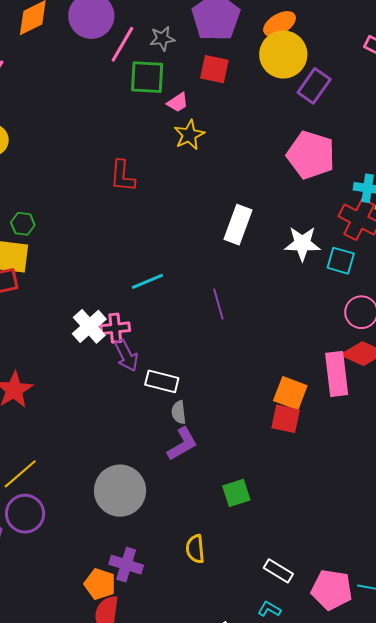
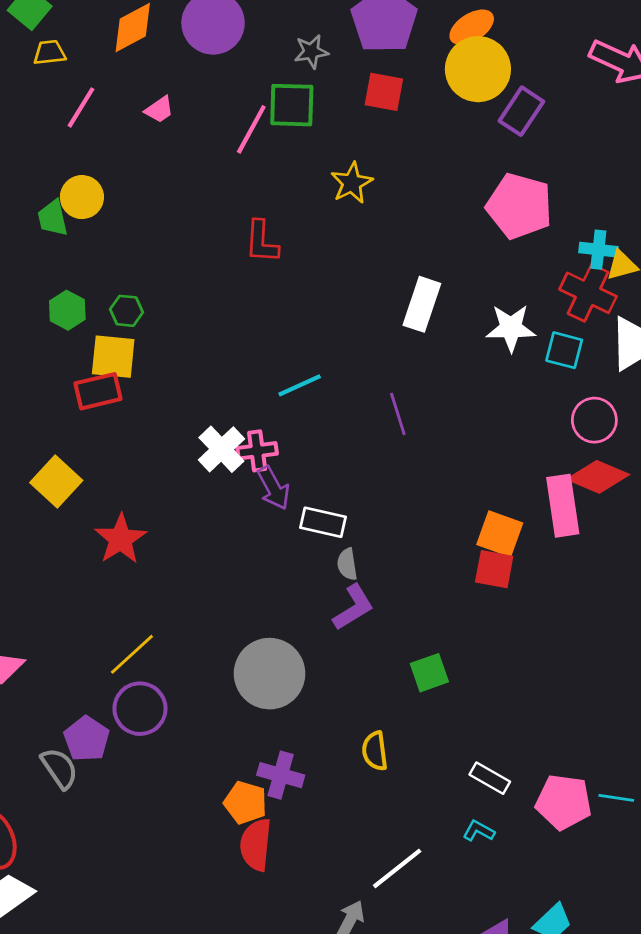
pink line: (122, 44) -> (251, 129), moved
pink trapezoid: (178, 102) -> (159, 110), moved

